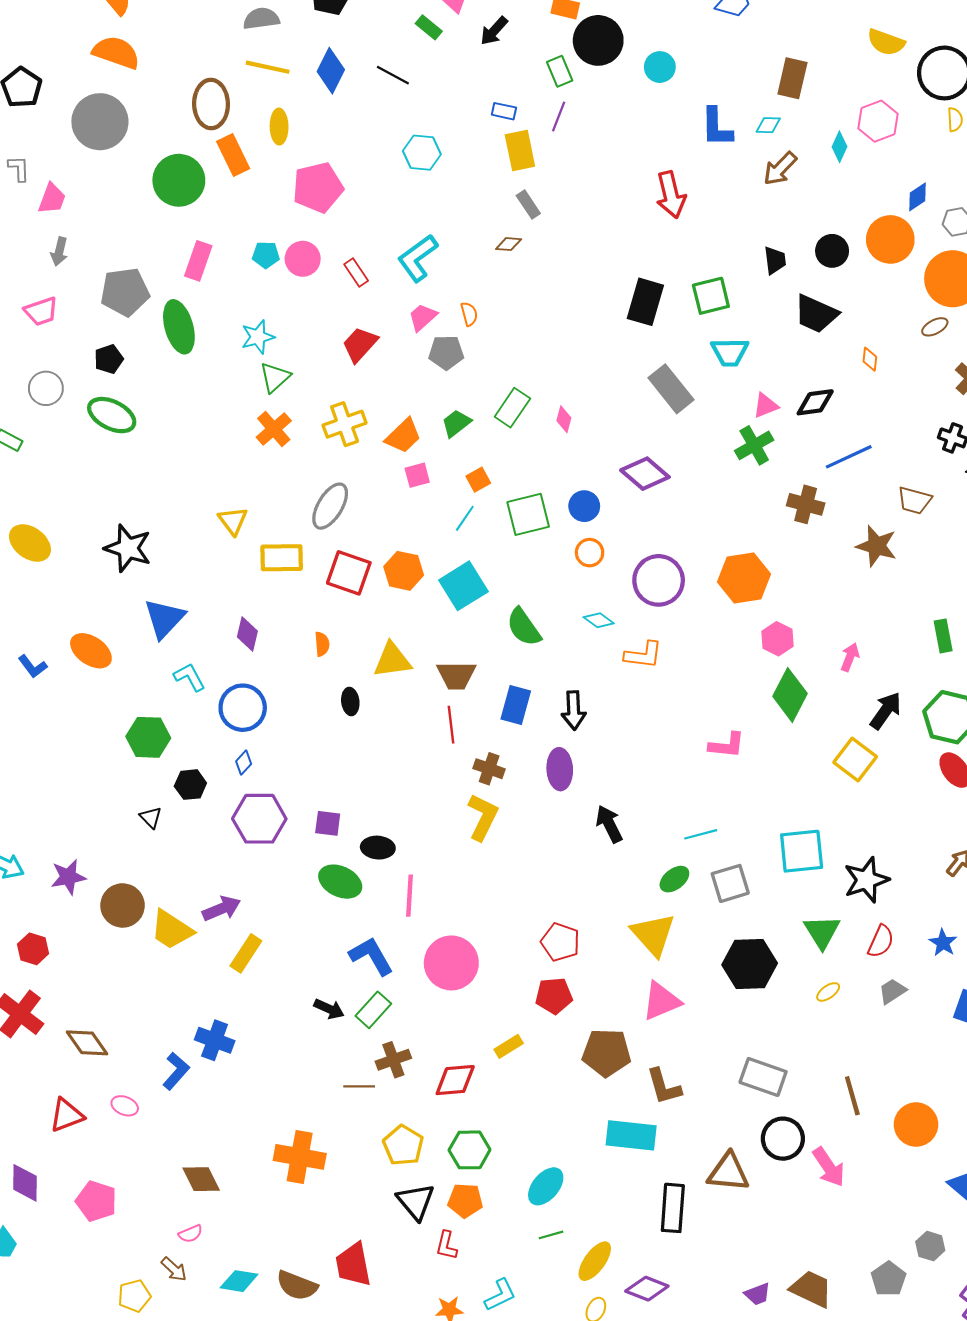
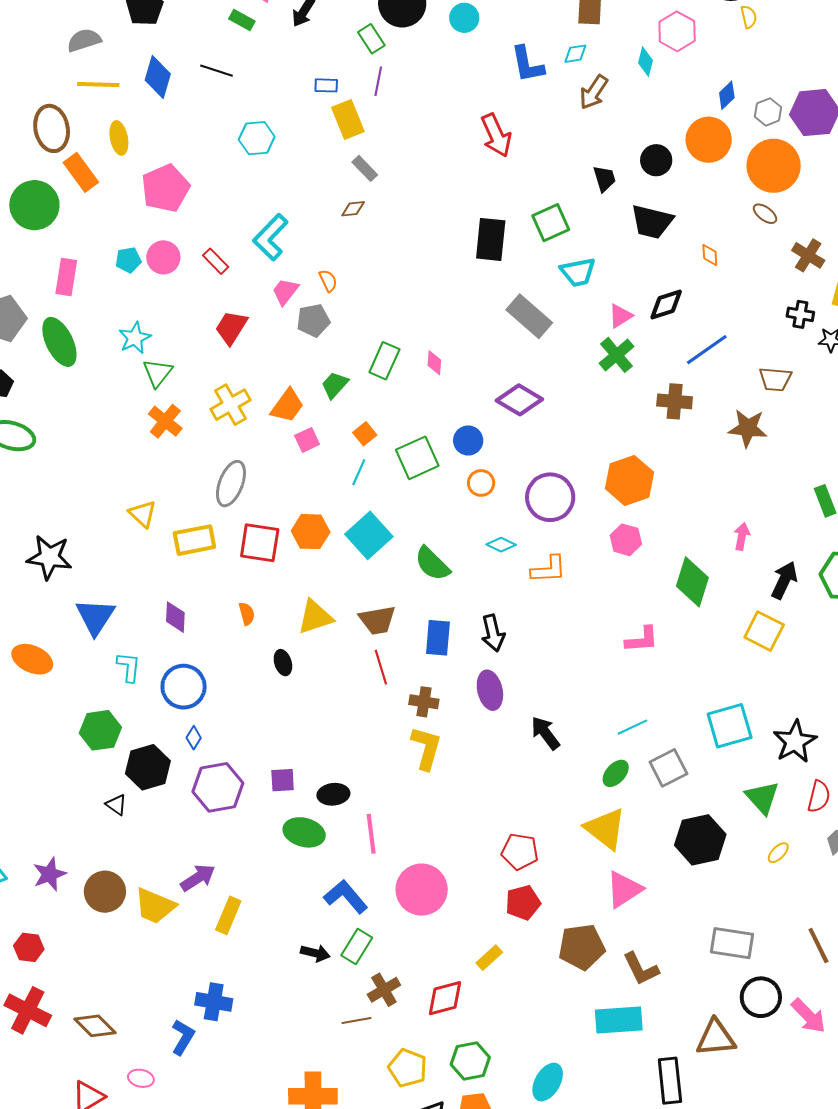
brown ellipse: (935, 327) -> (765, 214), turned 75
pink hexagon: (778, 639) -> (626, 540), moved
cyan L-shape: (190, 677) -> (129, 667), turned 44
black hexagon: (190, 785) -> (148, 767), size x1.5

